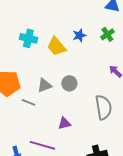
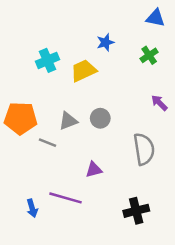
blue star: (79, 35) -> (105, 42), moved
cyan cross: (28, 38) -> (48, 60), turned -36
yellow trapezoid: (56, 46) -> (84, 71), turned 105

